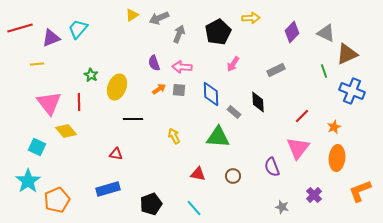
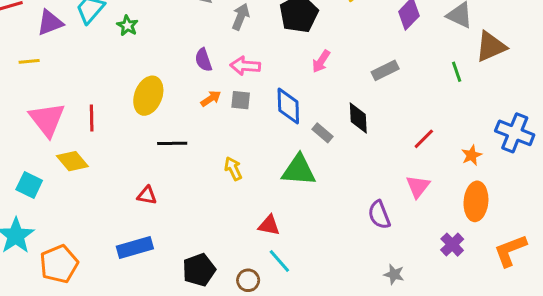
green star: (91, 75) -> (127, 26), moved
blue cross: (352, 91) -> (515, 133), moved
pink triangle: (298, 148) -> (418, 186), size x0.7
brown circle: (233, 176) -> (248, 280), moved
purple cross: (314, 195) -> (452, 245), moved
cyan line: (194, 208) -> (279, 261), moved

